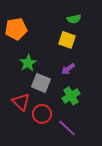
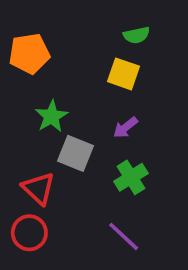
red circle: (42, 114) -> (29, 233), moved

